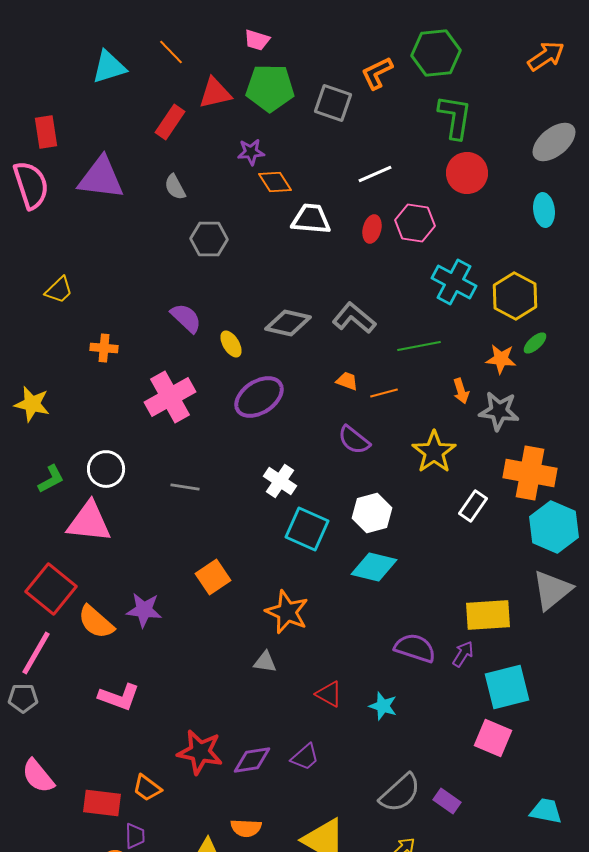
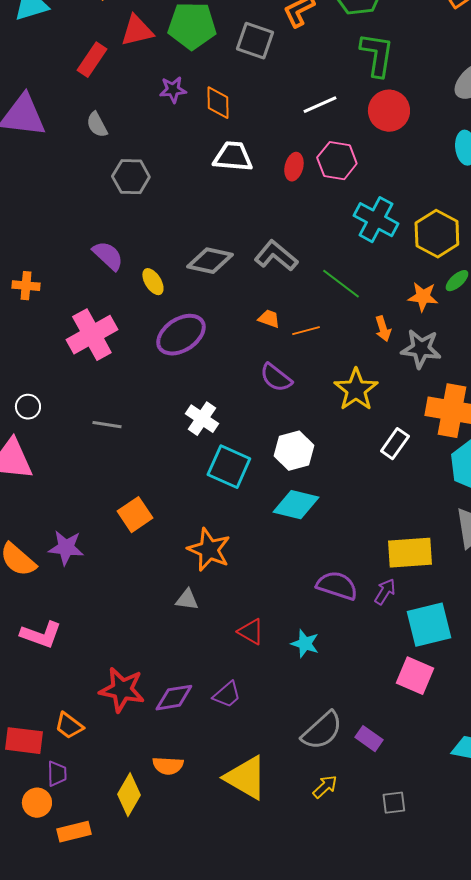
white line: (375, 174) -> (320, 105), moved
orange diamond: (275, 182) -> (218, 103), moved, turned 32
green line: (419, 346) -> (341, 284), turned 48
white circle: (106, 469) -> (28, 407), size x0.7

